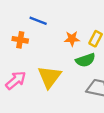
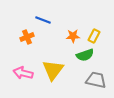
orange cross: (20, 40) -> (27, 37), turned -32
pink arrow: (16, 80) -> (23, 73), turned -126

